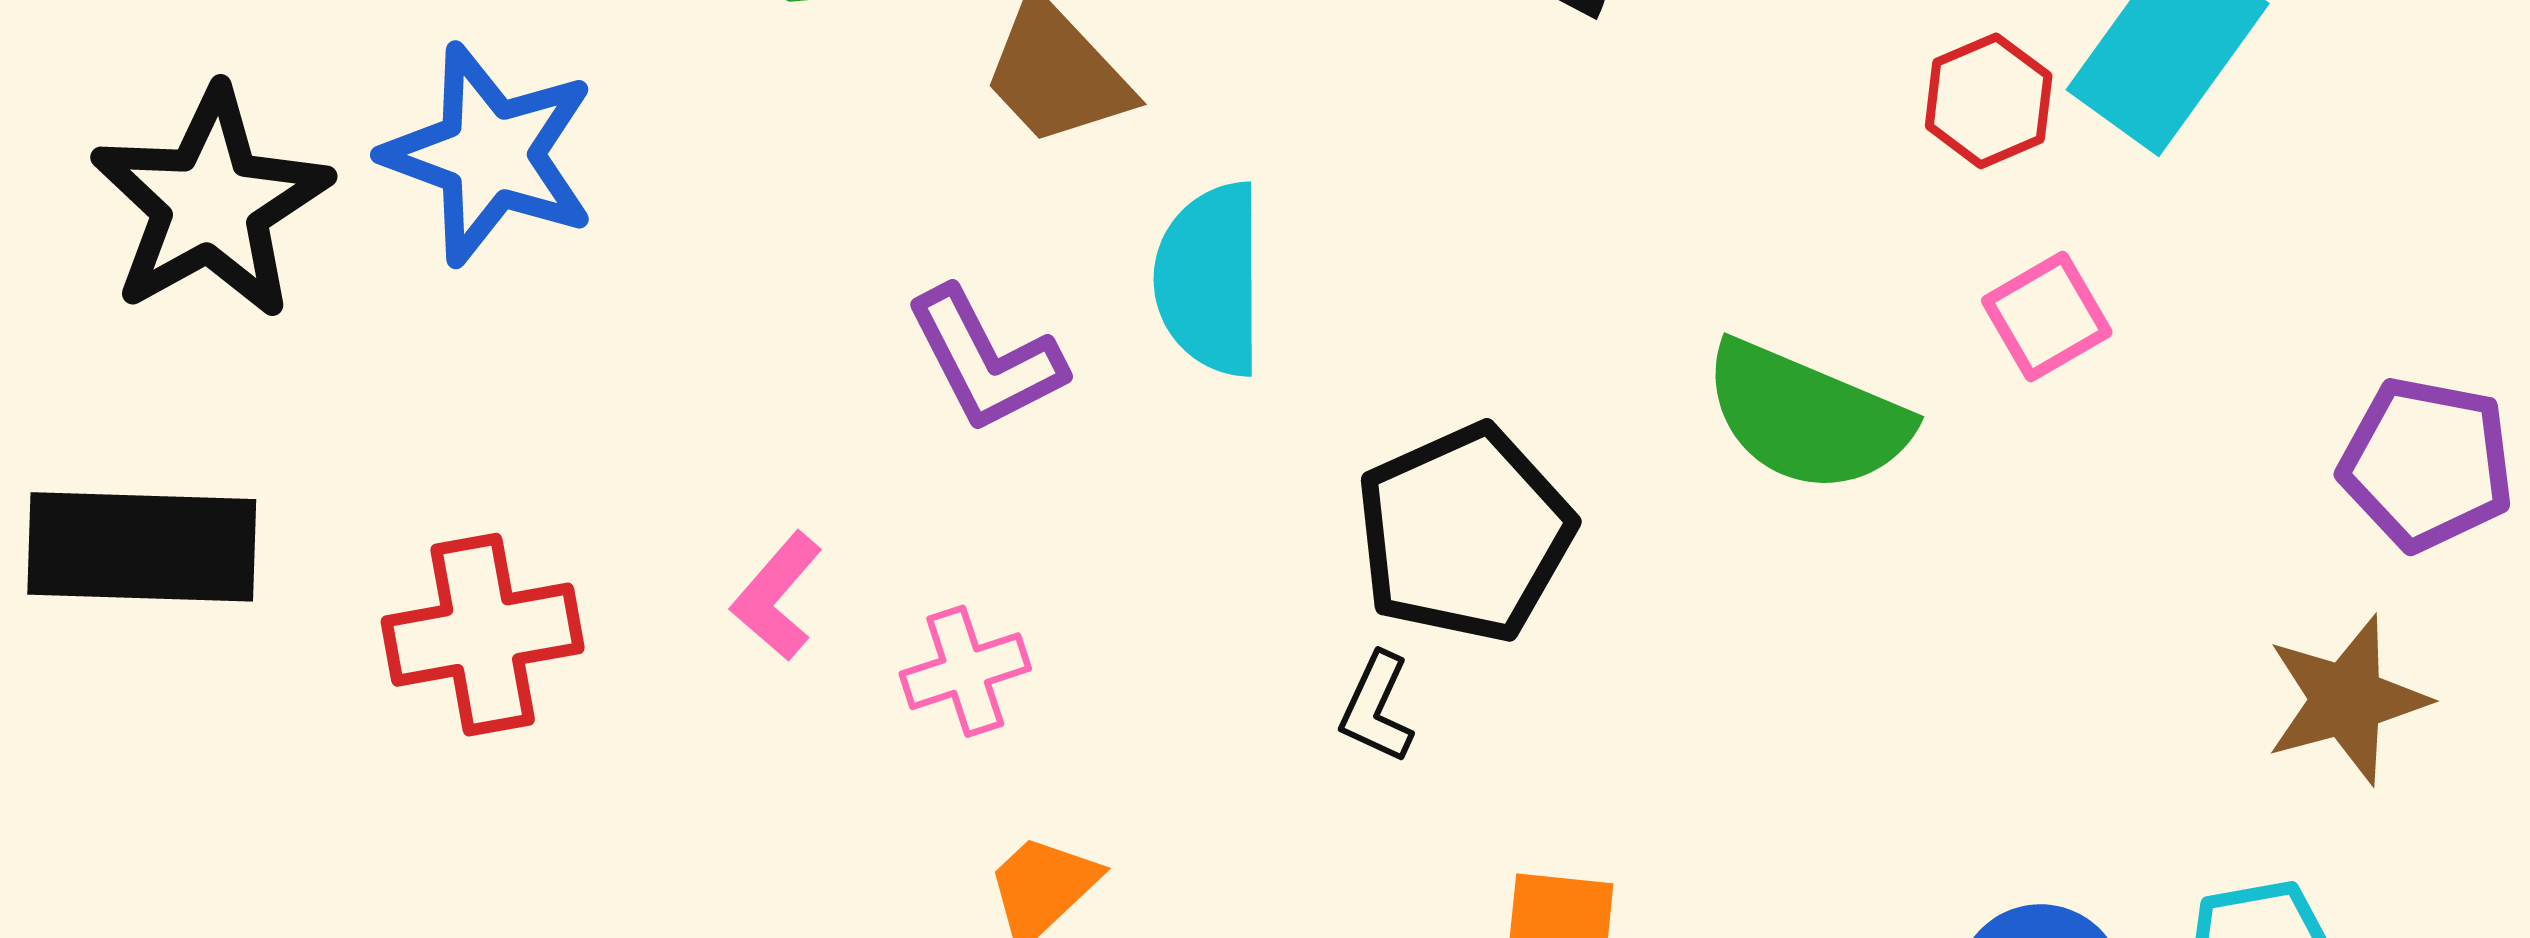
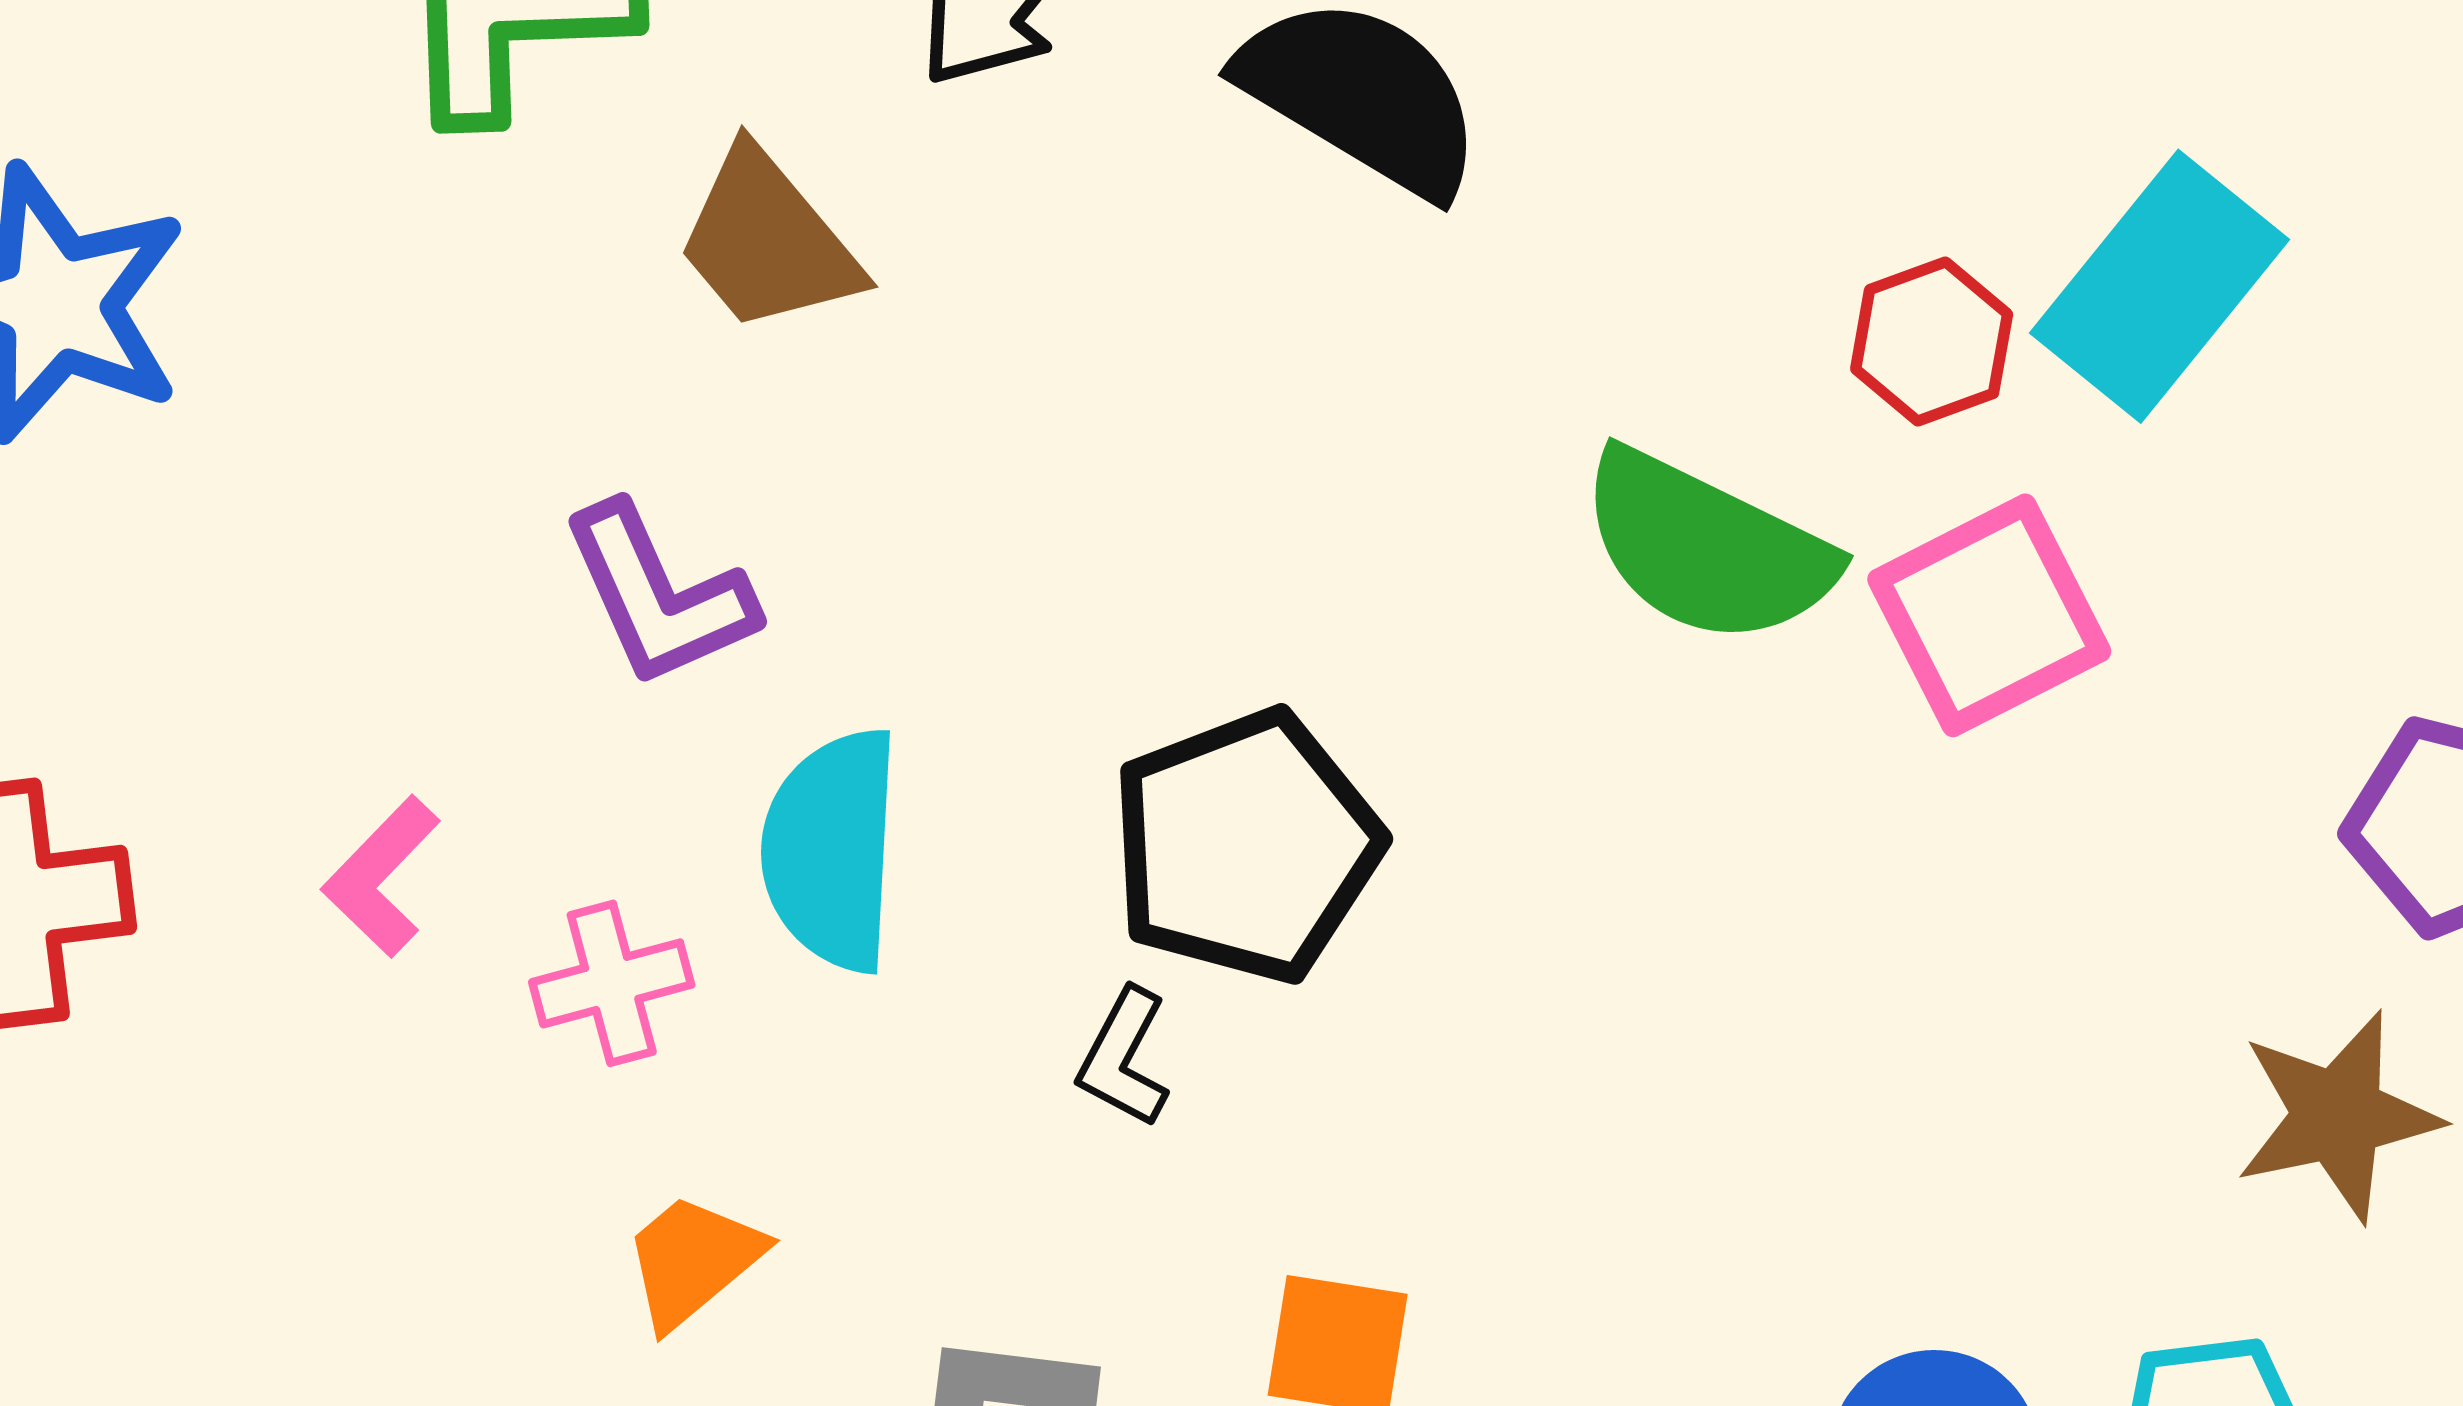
cyan semicircle: (1210, 279) -> (832, 850), moved
pink square: (2047, 316) -> (1989, 615), size x1.5
green semicircle: (1806, 417) -> (1706, 548), moved

